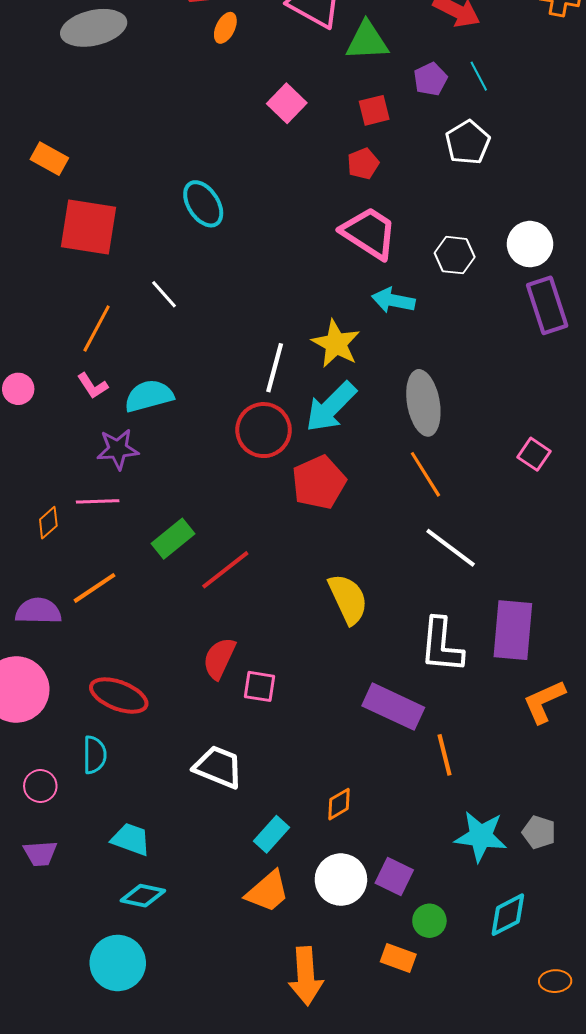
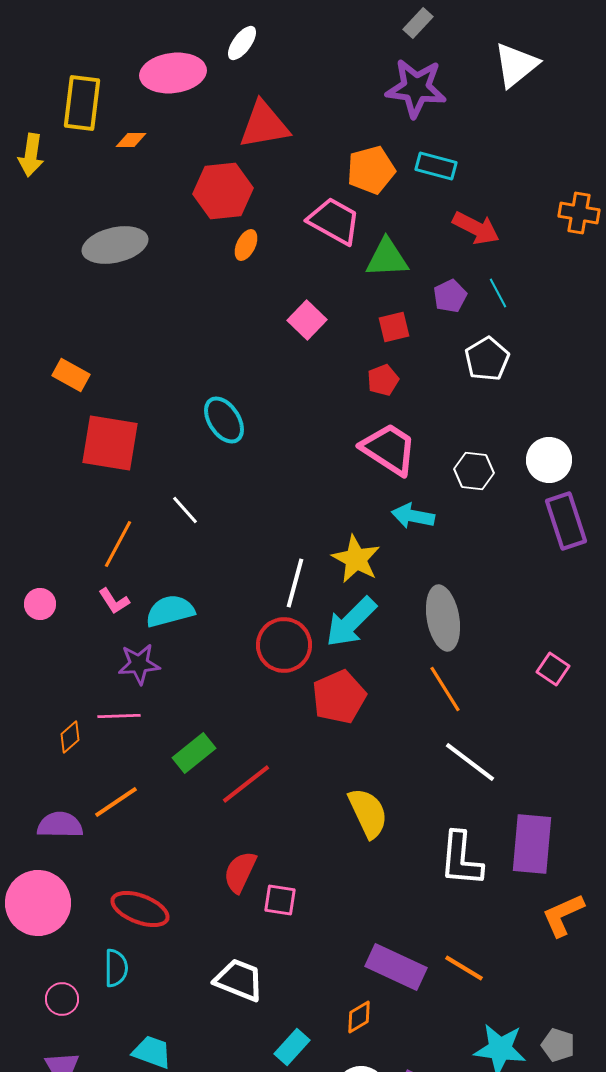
purple rectangle: (393, 707) -> (396, 967), moved
orange line: (445, 755) -> (464, 968), turned -45

